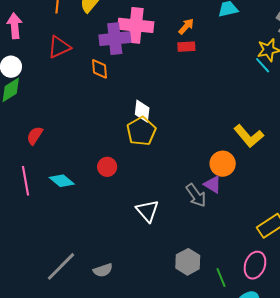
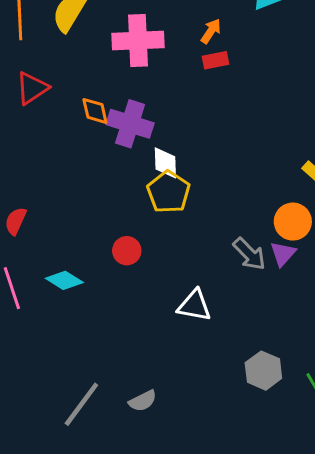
purple cross: (115, 39) -> (130, 124), moved, turned 32
purple triangle: (213, 184) -> (283, 254), turned 48
gray arrow: (196, 195) -> (249, 254), moved
white triangle: (147, 211) -> (194, 306), turned -30

